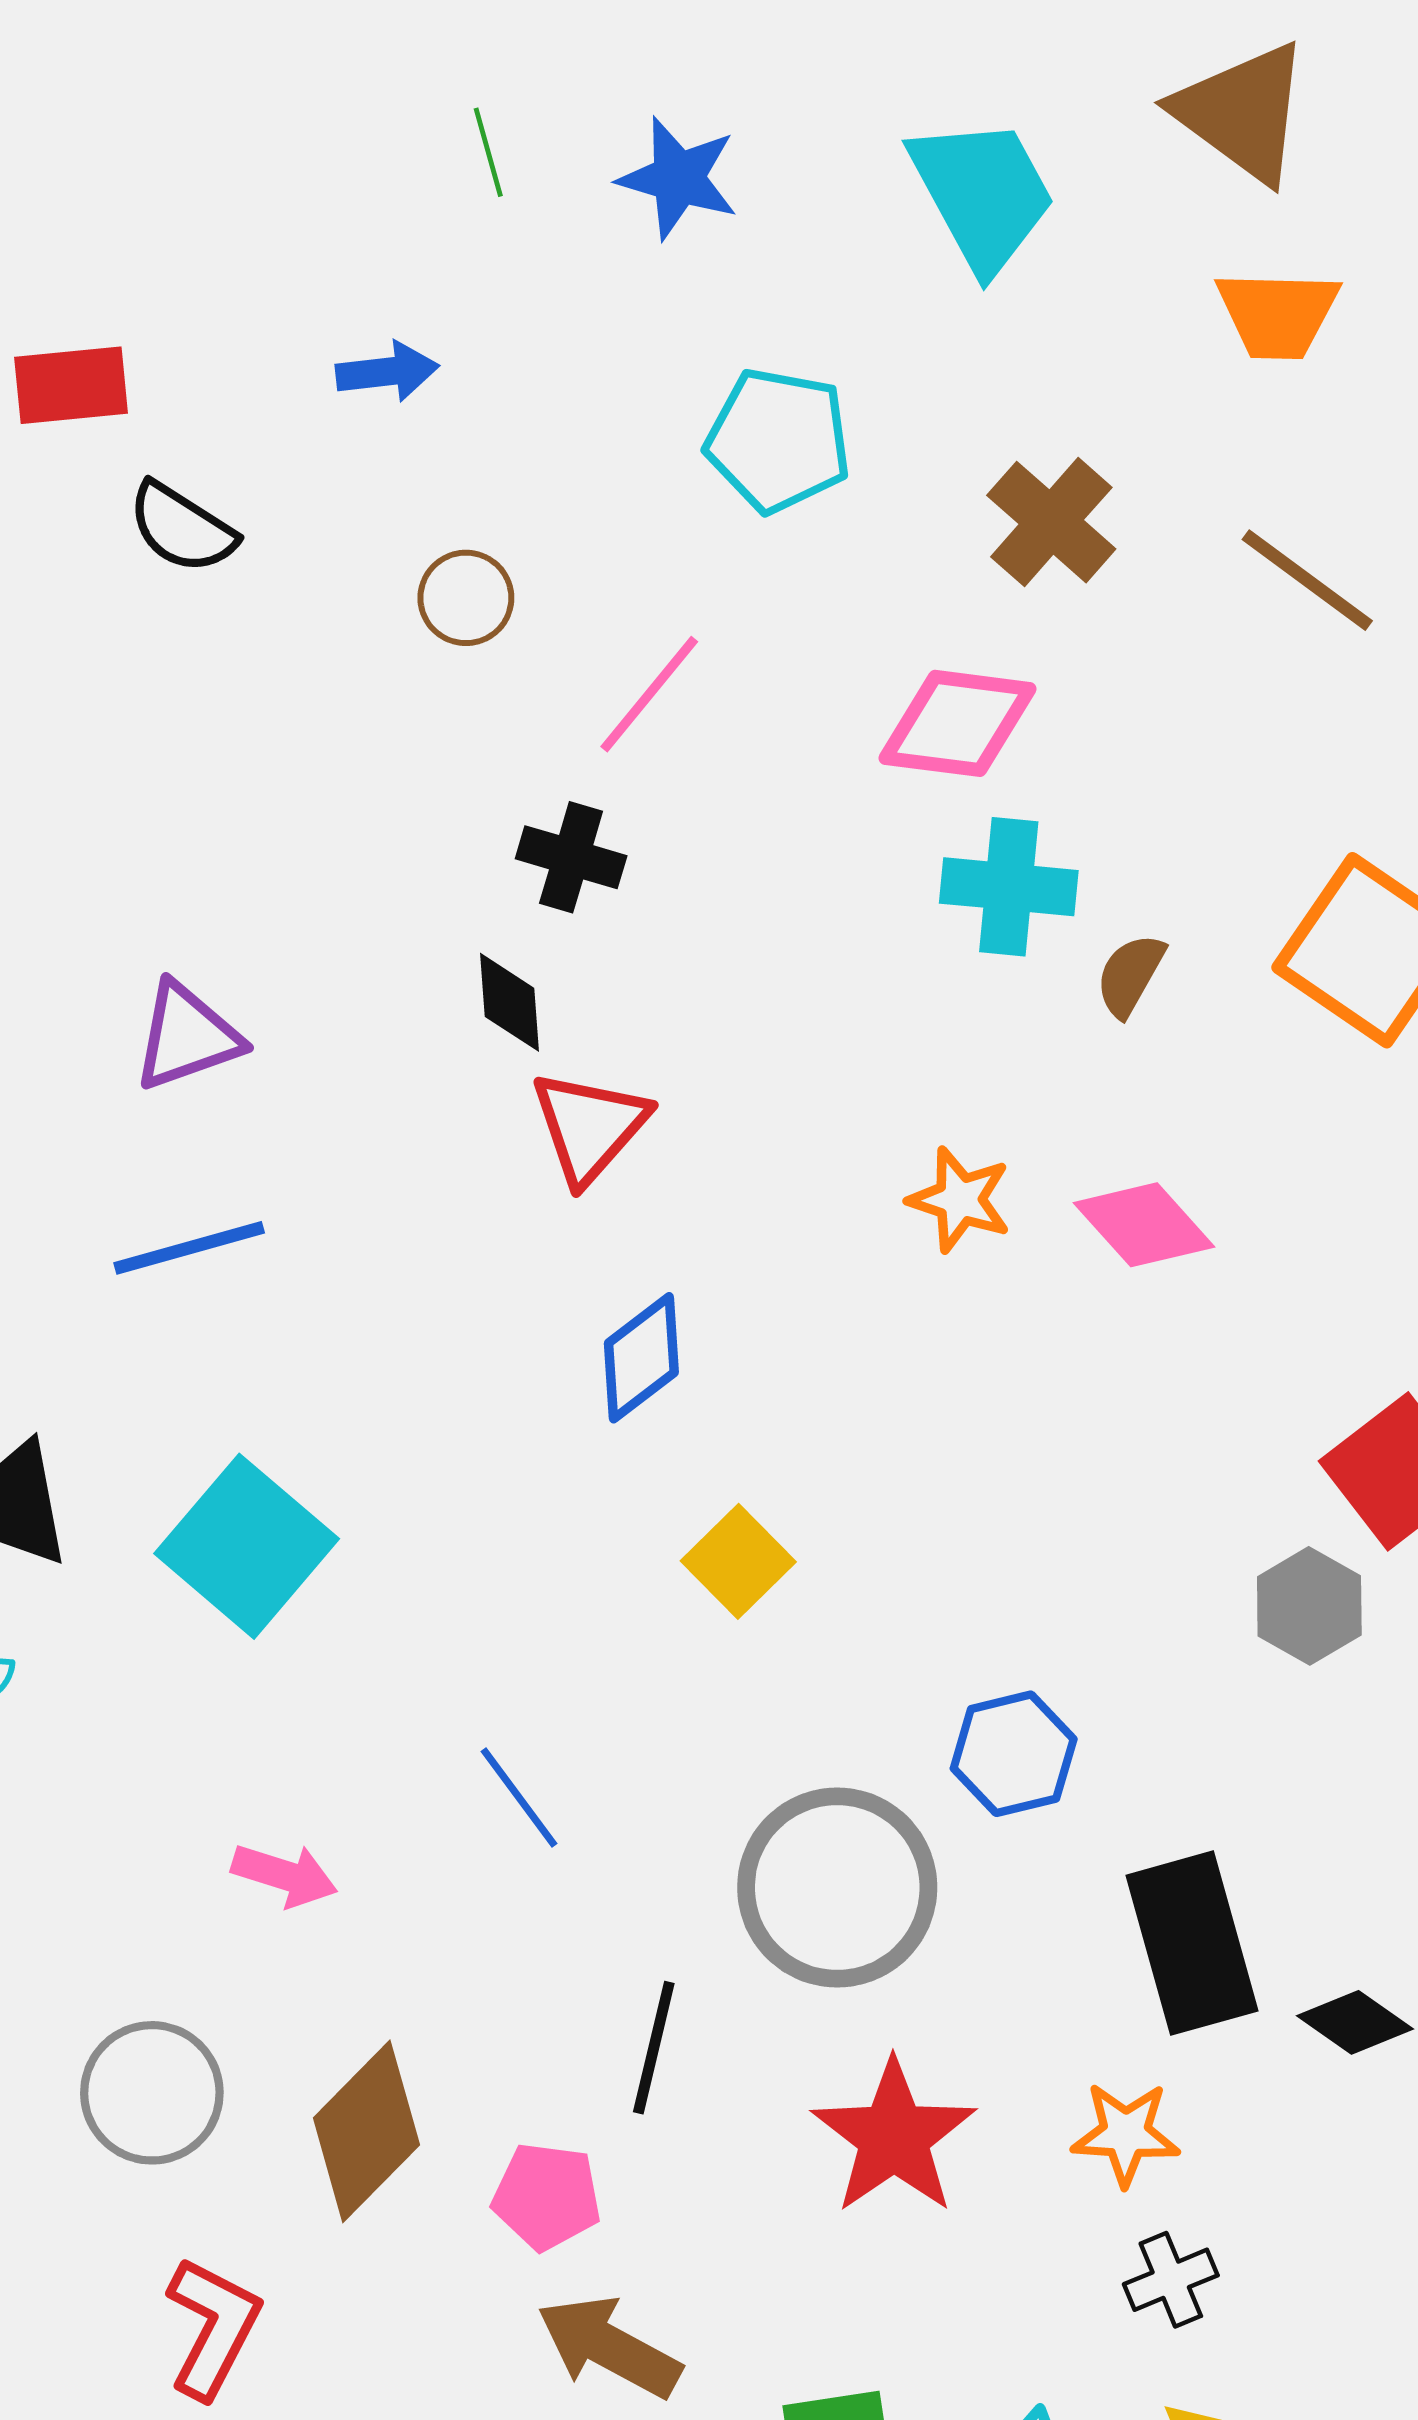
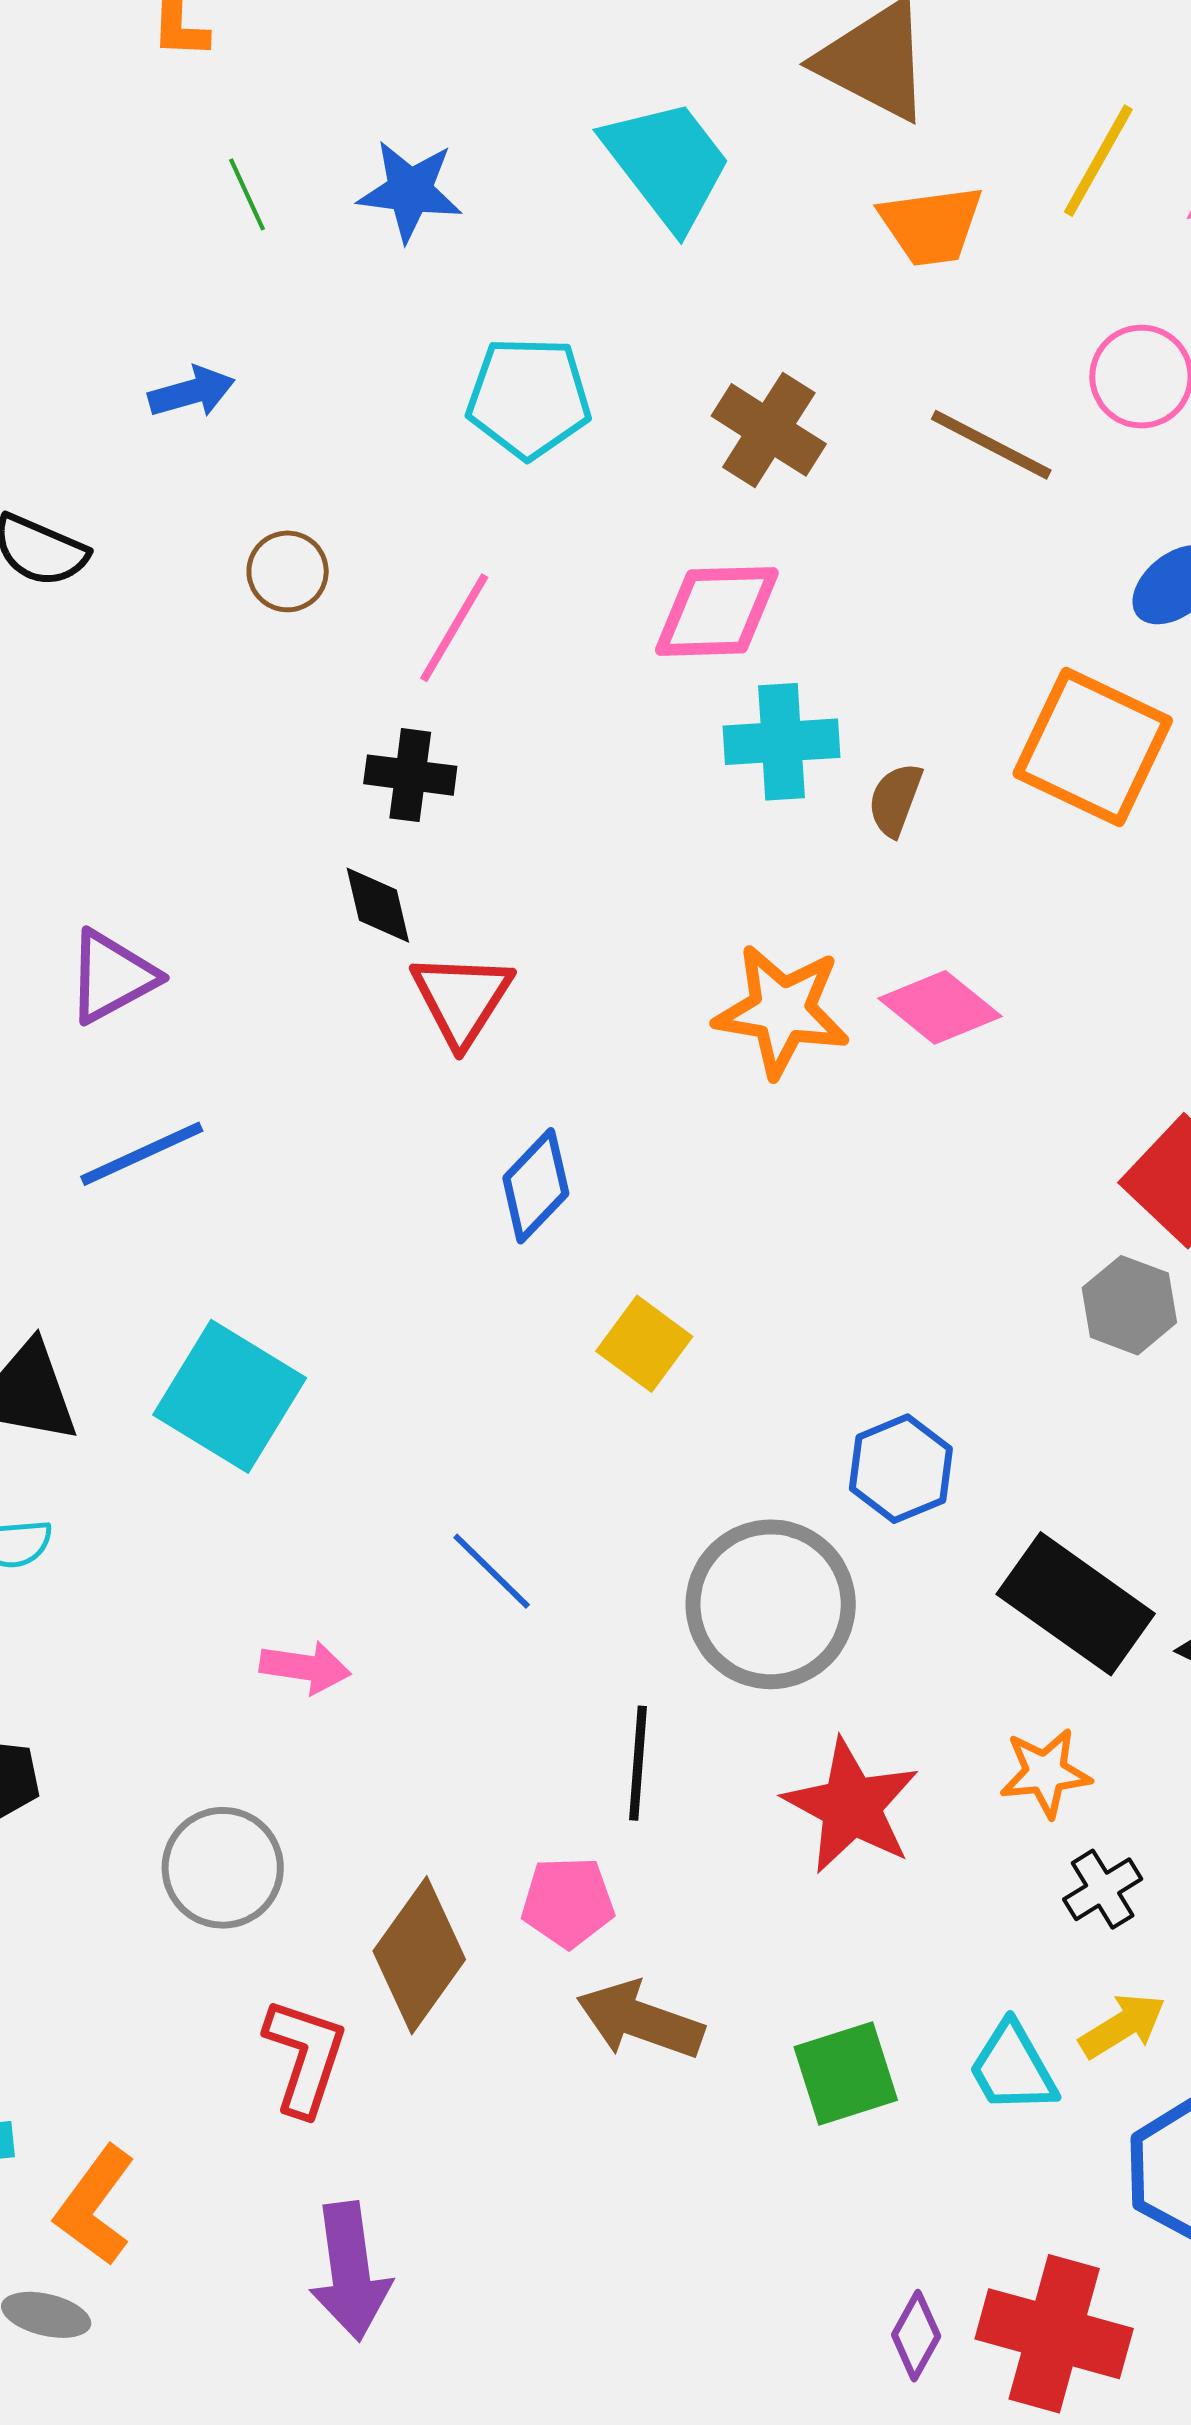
orange star: (960, 1200) -> (782, 1011), size x1.5
black rectangle: (1192, 1943) -> (1076, 1604), turned -30
brown diamond: (366, 2131) -> (419, 1955), moved

